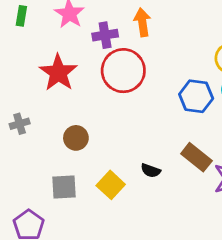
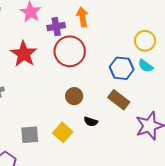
brown circle: (76, 138) -> (74, 96), moved
brown rectangle: (196, 157) -> (119, 100), moved

